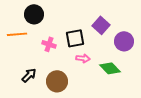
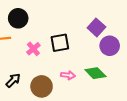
purple square: (101, 25) -> (96, 27), moved
pink cross: (49, 44) -> (33, 49), turned 32
pink arrow: (83, 58) -> (68, 75), moved

